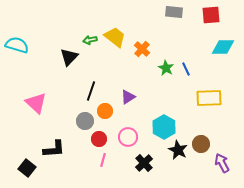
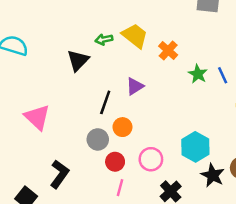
purple triangle: (128, 97) -> (135, 86), moved
black L-shape: (54, 149) -> (59, 174), turned -50

